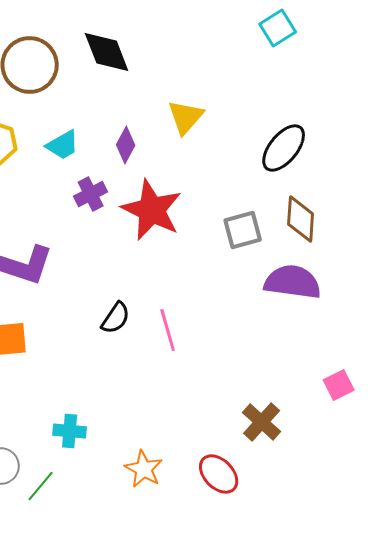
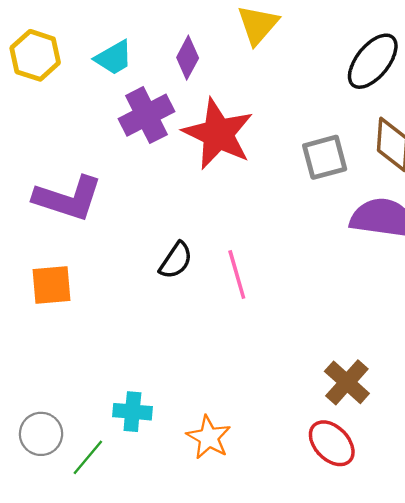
purple cross: (91, 194) -> (147, 115), size x1.4
cyan cross: (70, 431) -> (132, 412), moved
red ellipse: (219, 474) -> (332, 443), moved

